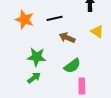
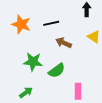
green semicircle: (72, 66) -> (57, 71), moved
green arrow: (34, 78) -> (26, 93), moved

